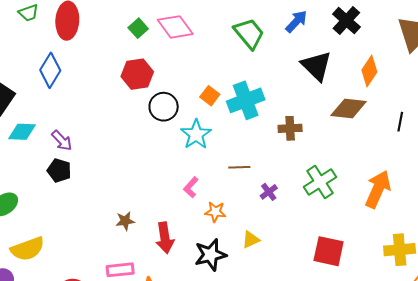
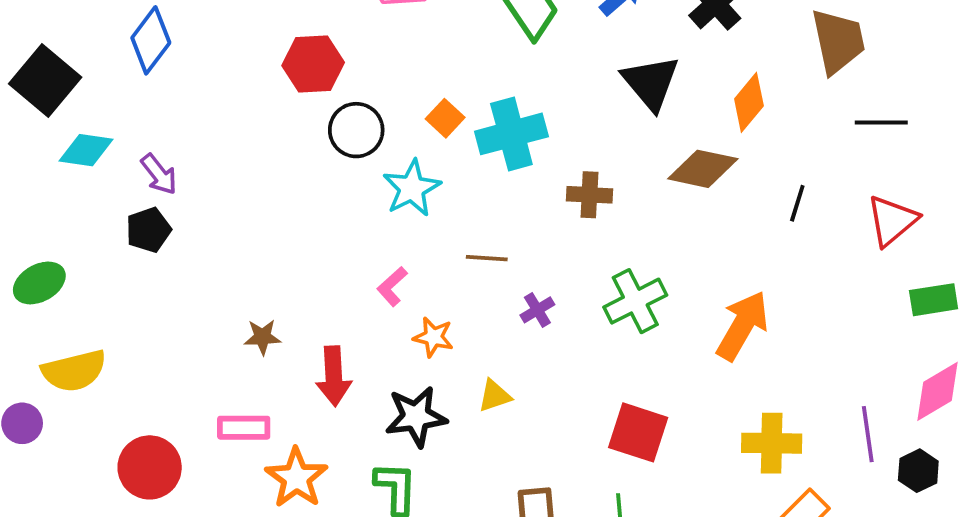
black pentagon: (59, 171) -> (148, 230), turned 30

